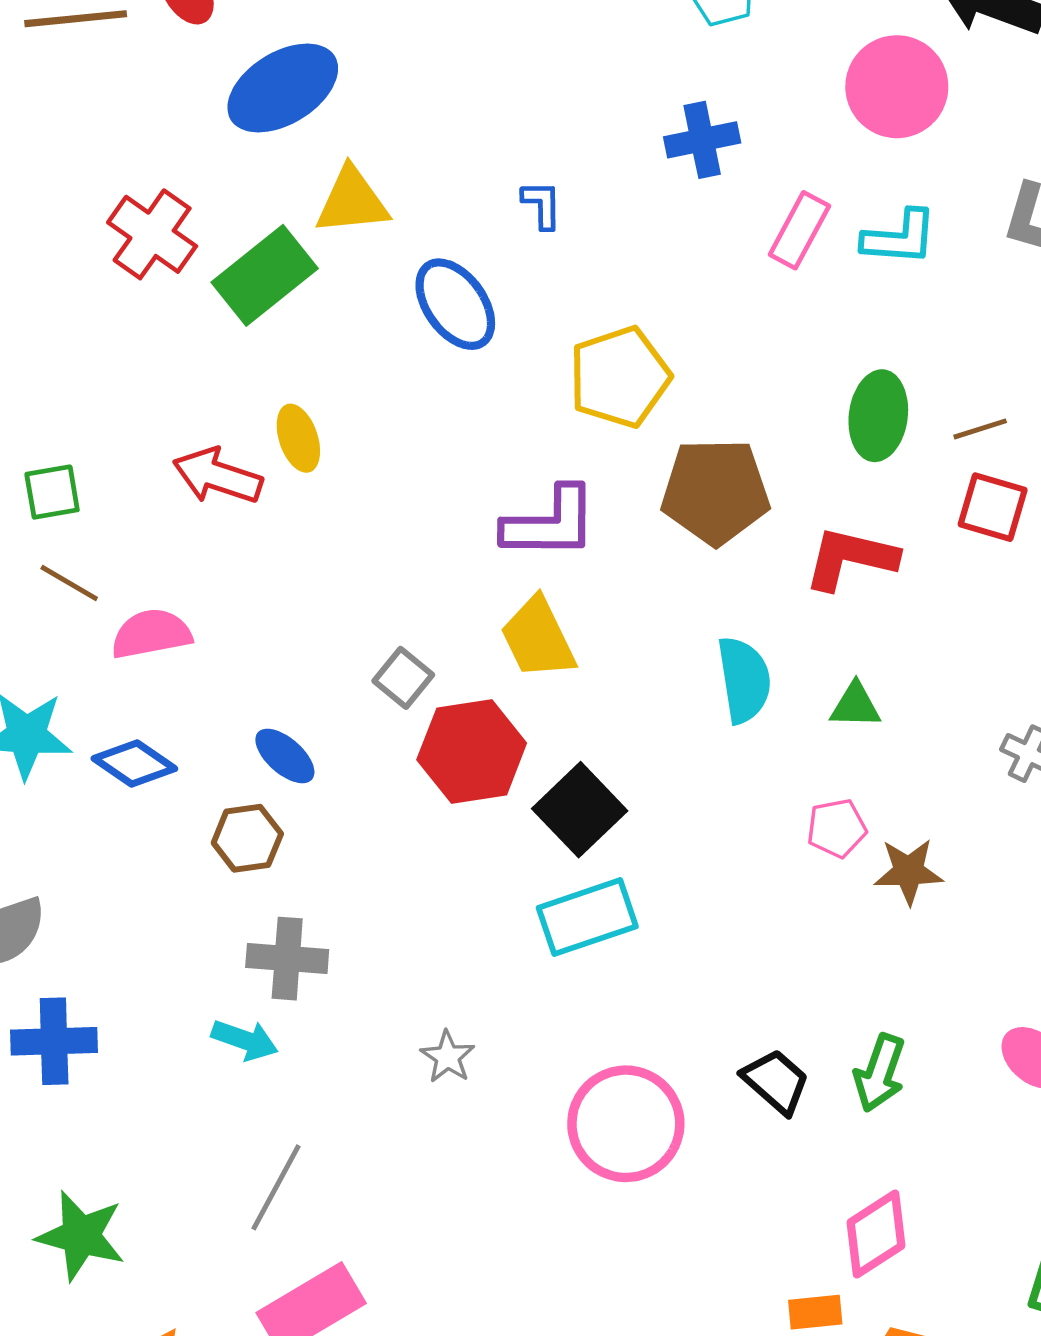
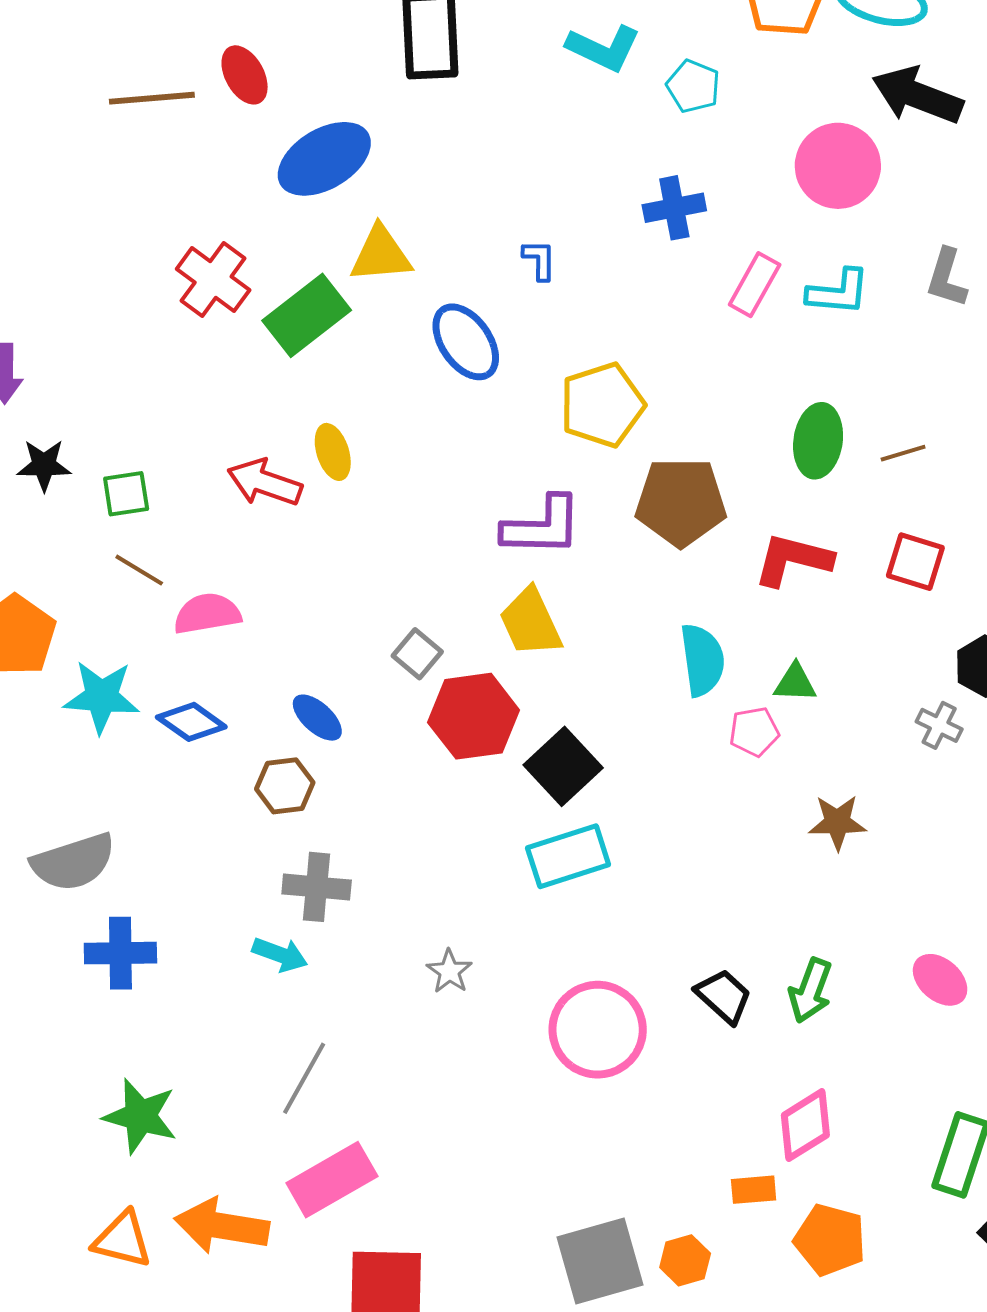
red square: (993, 507) -> (915, 562), moved
pink pentagon: (837, 828) -> (754, 732), moved

